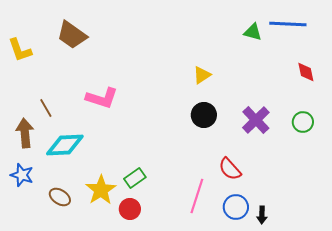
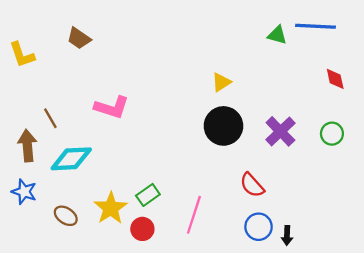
brown trapezoid: (72, 35) -> (79, 38), size x0.7
black circle: (204, 115) -> (223, 126), size x1.4
pink line: (197, 196) -> (194, 215), moved

